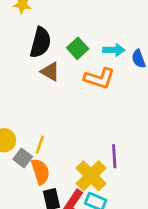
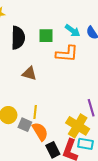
green square: (78, 48) -> (46, 36), turned -35
cyan arrow: (114, 50) -> (73, 31), turned 49
brown triangle: (50, 72) -> (29, 73), moved

